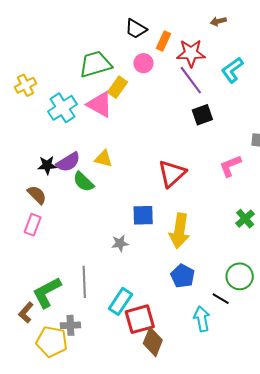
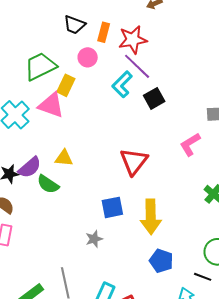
cyan L-shape: (232, 70) -> (122, 84), moved

